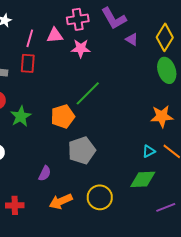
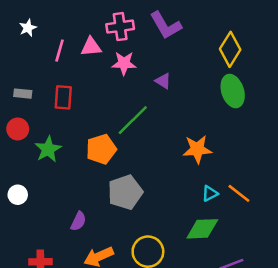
purple triangle: (132, 39) -> (163, 81), moved
red rectangle: (28, 63) -> (63, 97), moved
orange star: (162, 116) -> (197, 149), moved

